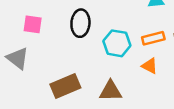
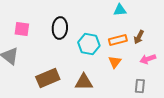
orange triangle: (150, 66) -> (115, 62), turned 40

